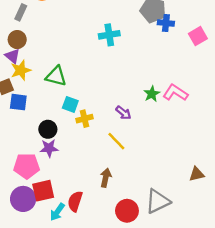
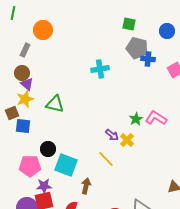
purple triangle: (12, 56) -> (27, 84), moved
cyan square: (70, 104) -> (66, 165), moved, size x1.6
yellow cross: (84, 119) -> (127, 140), moved, turned -32
purple star: (49, 148) -> (44, 186), moved
pink pentagon: (27, 166) -> (30, 166), moved
brown arrow: (106, 178) -> (86, 186), moved

